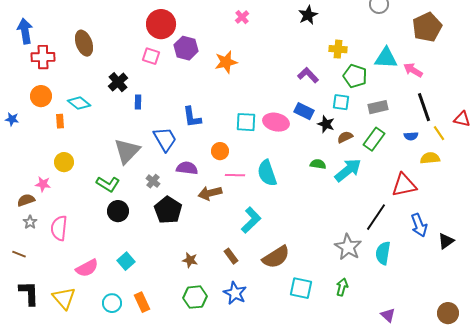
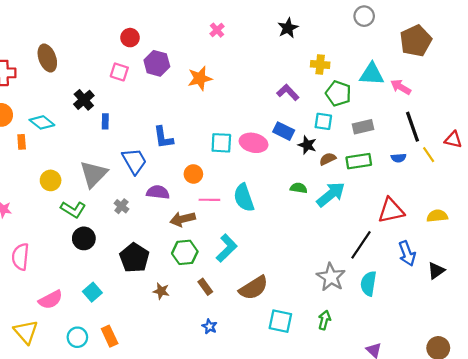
red circle: (161, 24) -> (130, 38), size x0.6
green rectangle: (374, 139) -> (359, 161), turned 45
yellow semicircle: (430, 158) -> (437, 216), moved
yellow circle: (64, 162) -> (51, 180), moved
black pentagon: (168, 210) -> (134, 258), moved
blue star: (235, 293) -> (209, 326), size x0.6
green hexagon: (195, 297) -> (185, 252), moved

